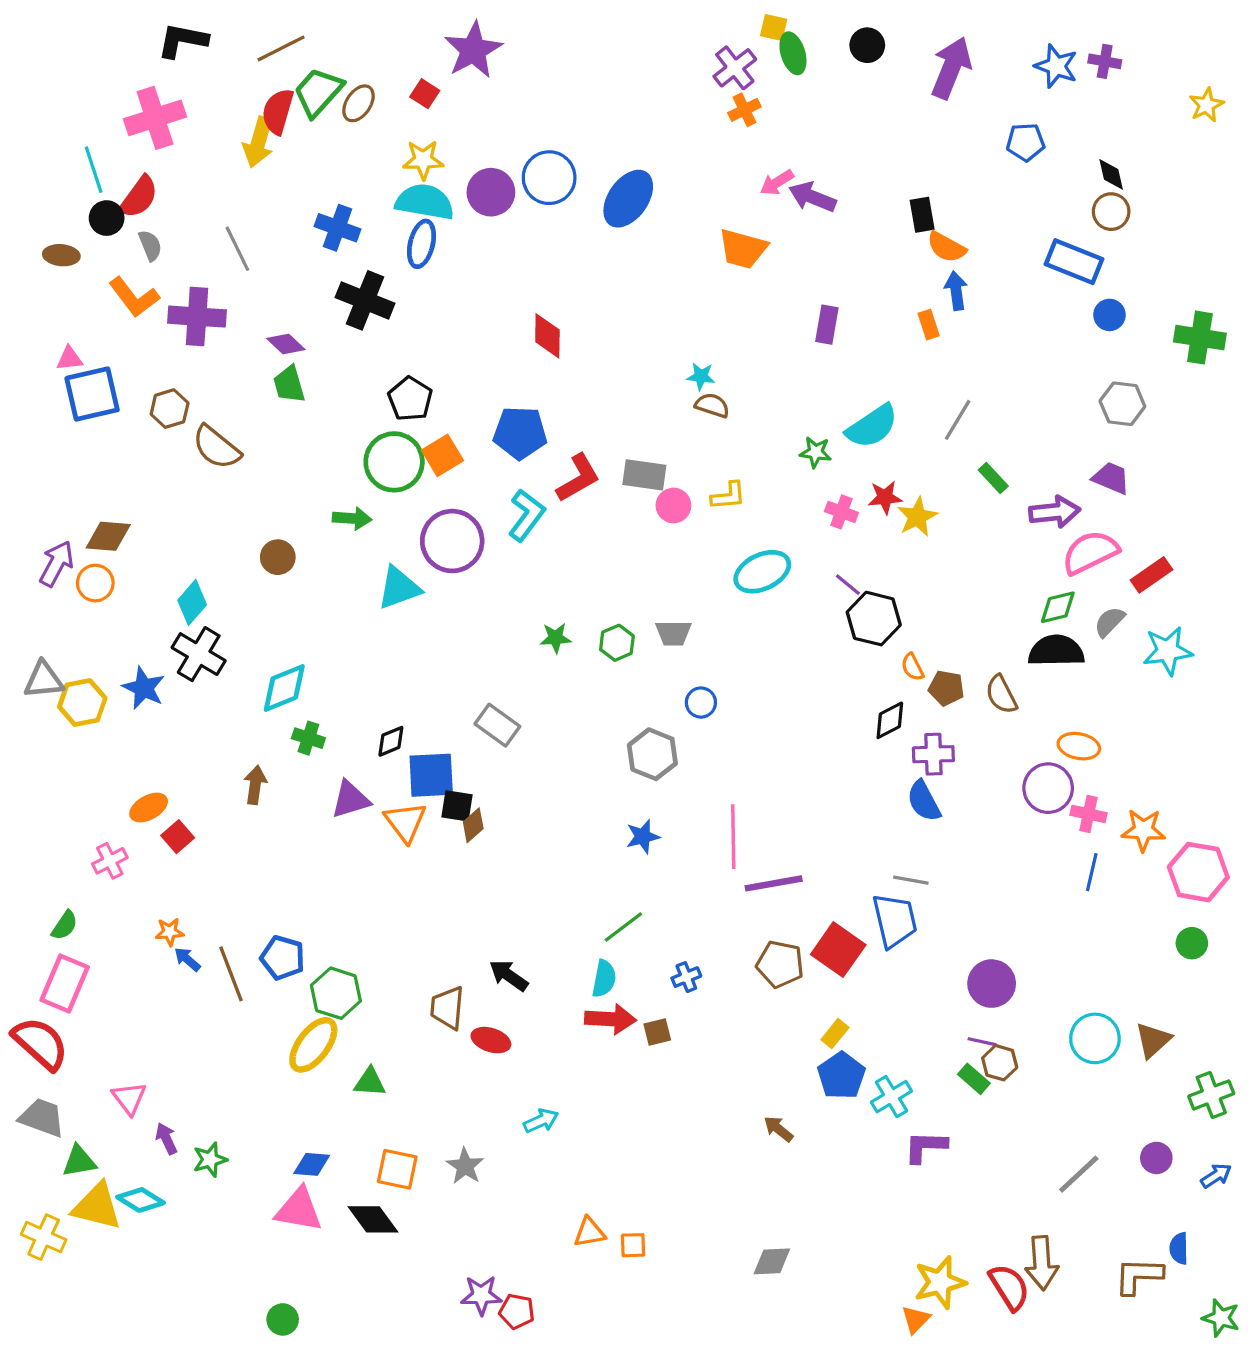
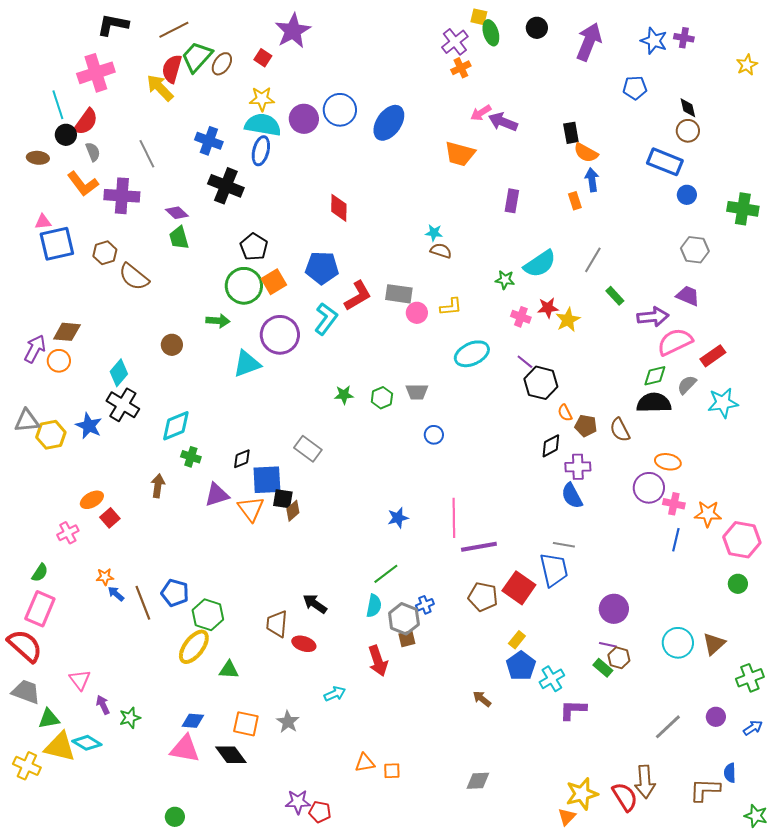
yellow arrow: (258, 142) -> (160, 88), turned 120
gray hexagon: (652, 754) -> (404, 619), moved
red arrow: (610, 1019) -> (378, 661), moved, turned 68

